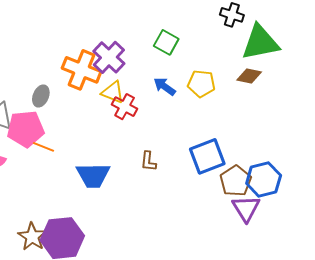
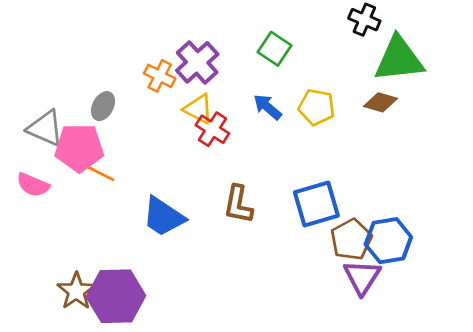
orange cross: (82, 70) -> (160, 76), size x0.6
brown L-shape: (148, 161) -> (238, 204), size x1.4
blue trapezoid: (93, 175) -> (163, 217), turned 30

